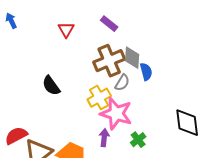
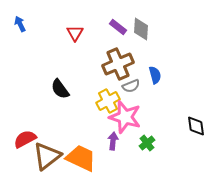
gray diamond: (132, 58) -> (141, 29), moved
gray semicircle: (122, 83) -> (131, 86), turned 36
black diamond: (187, 123) -> (196, 126), size x0.7

